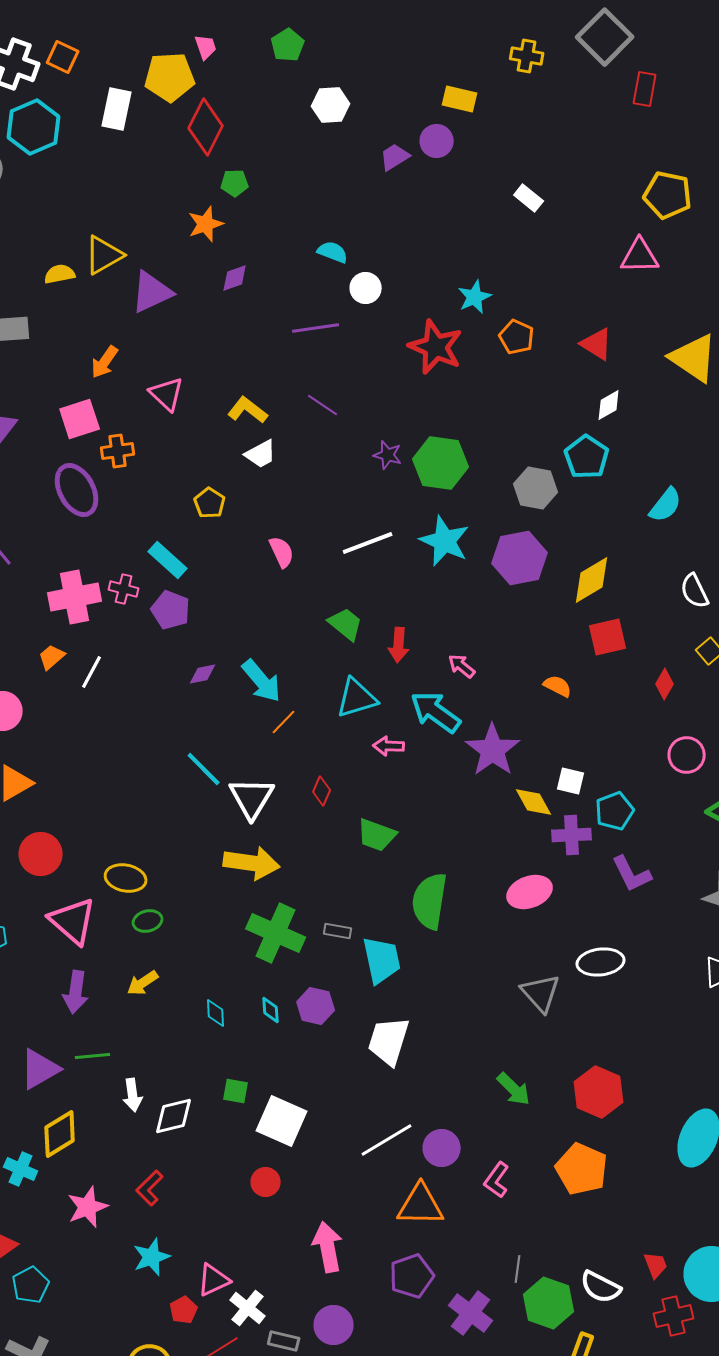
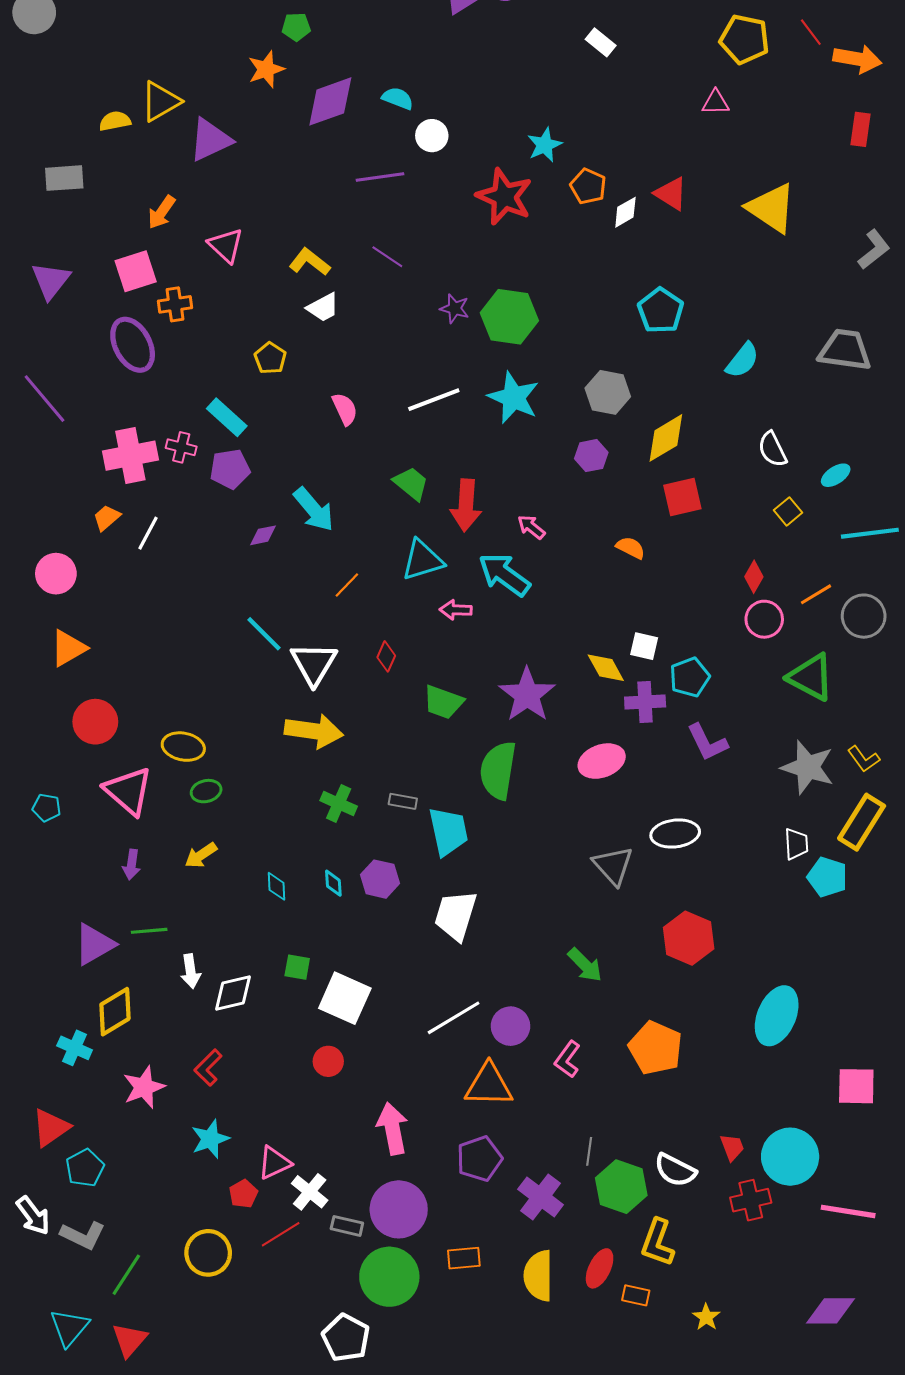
pink triangle: (640, 256) -> (716, 102), size x0.7
purple diamond: (235, 278) -> (330, 101), moved, size x1.8
white diamond: (609, 405) -> (625, 212), moved
gray hexagon: (536, 488) -> (608, 392), moved
purple hexagon: (520, 558) -> (591, 456), moved, size x0.6
purple pentagon: (171, 610) -> (230, 469), turned -30
red arrow: (399, 645) -> (466, 505), size x1.4
cyan arrow: (262, 681) -> (314, 509), moved
red diamond: (665, 684) -> (754, 577), moved
purple star: (493, 750) -> (527, 695), moved
green cross: (276, 933) -> (339, 803), size x0.6
purple arrow: (76, 992) -> (132, 865), size x0.7
red hexagon: (599, 1092) -> (689, 938), moved
purple circle: (334, 1325) -> (399, 1209), size x1.4

